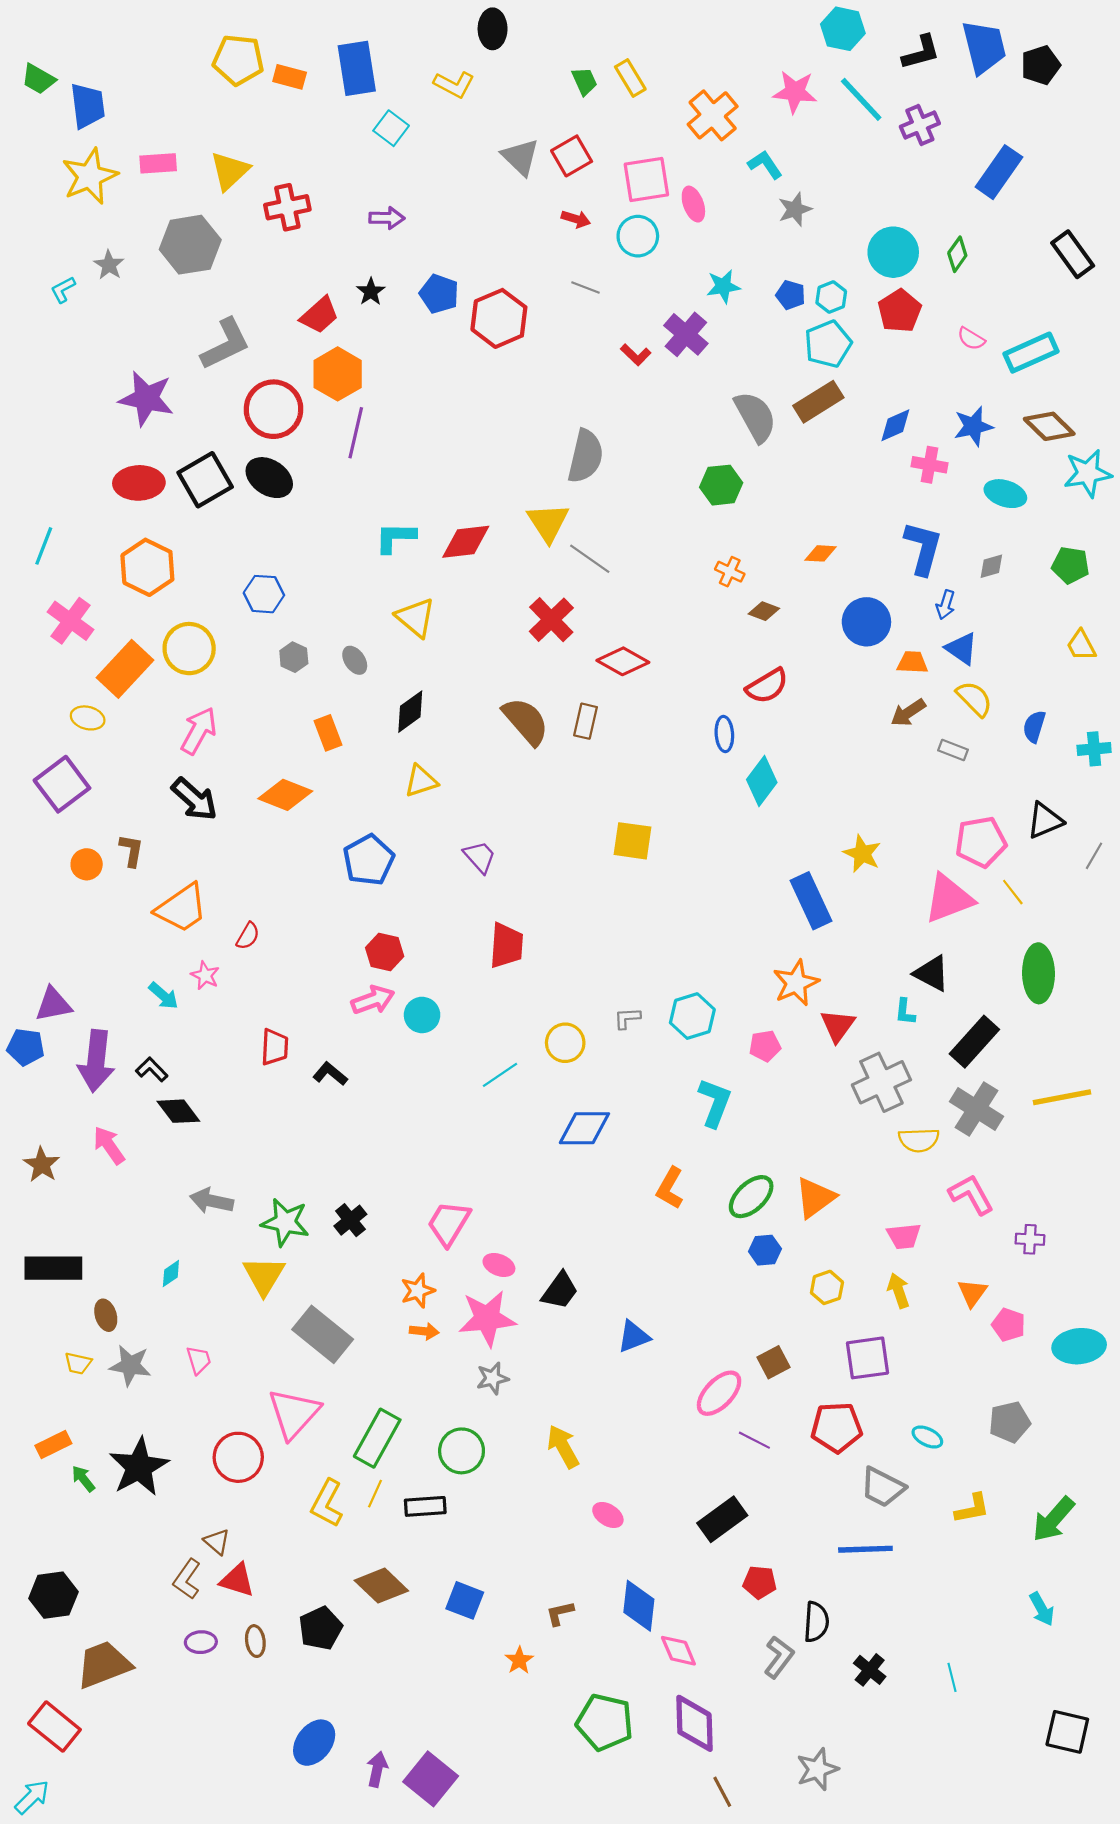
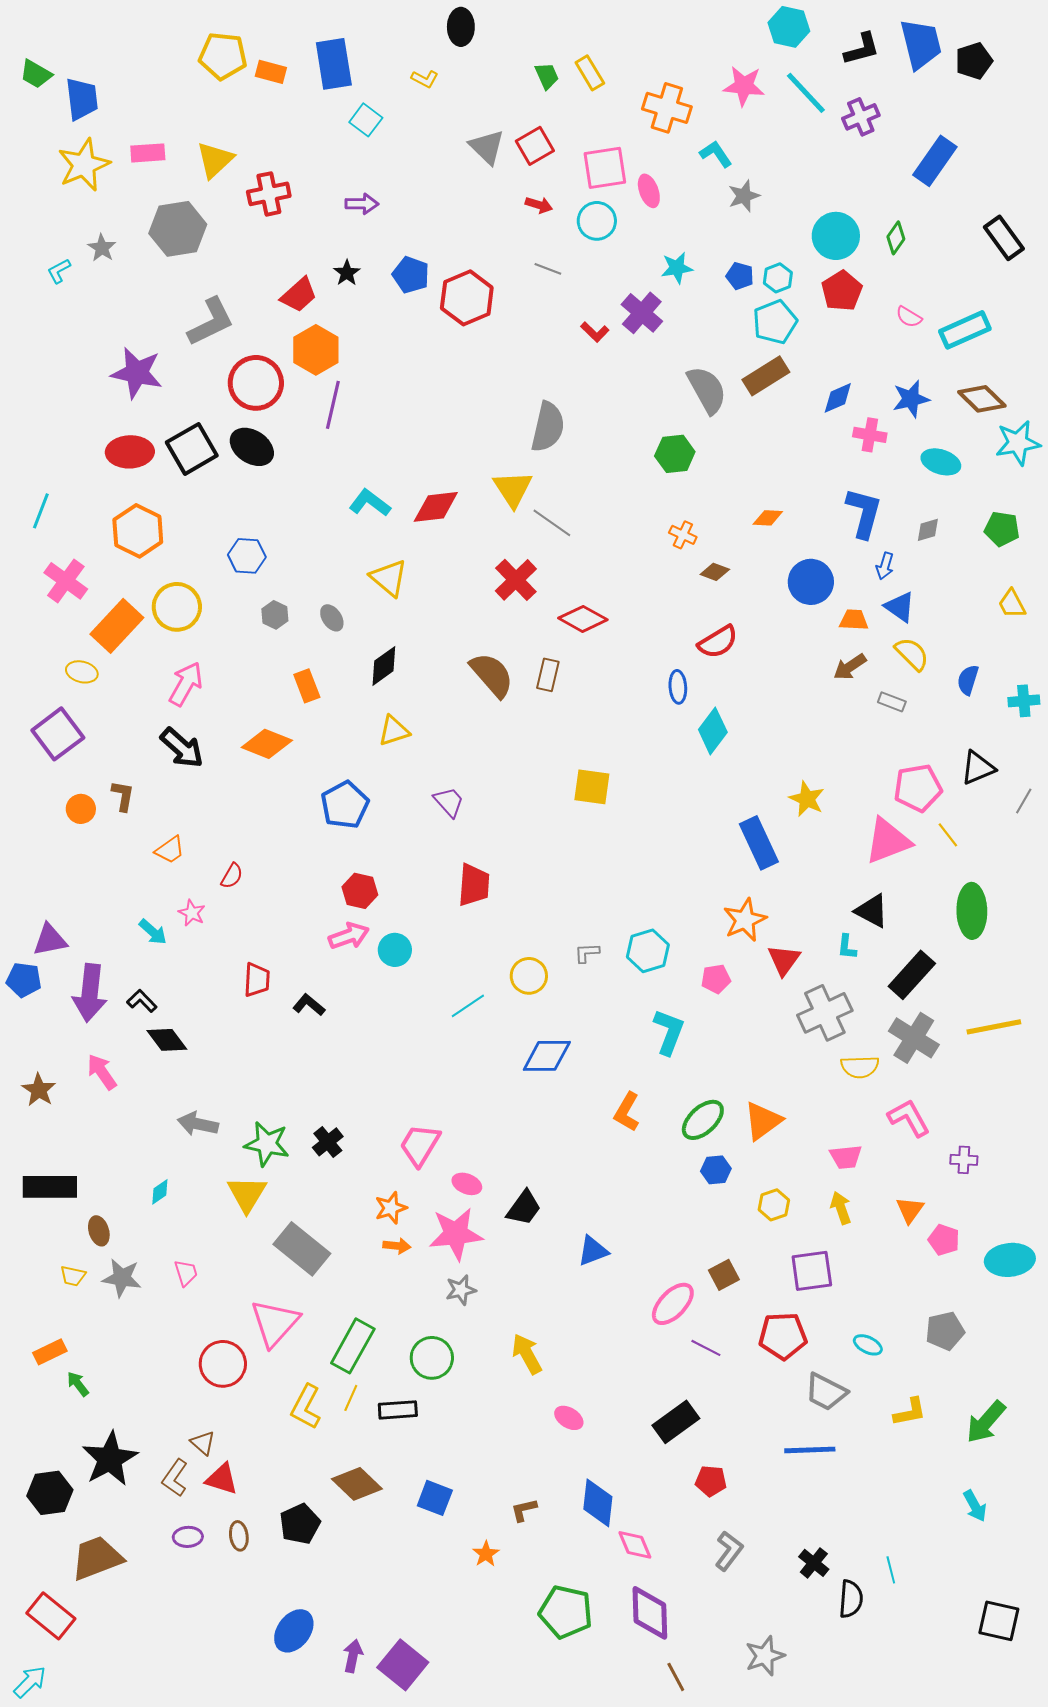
yellow L-shape: (454, 84) -> (425, 79), size x0.7
orange cross: (713, 115) -> (667, 108), turned -33
cyan L-shape: (395, 537) -> (370, 503), turned 36
orange trapezoid: (182, 908) -> (170, 850), size x0.6
black star: (139, 1467) -> (110, 1459), moved
black semicircle: (816, 1622) -> (851, 1599), moved

